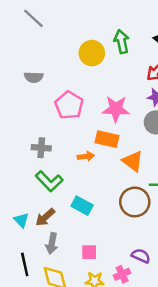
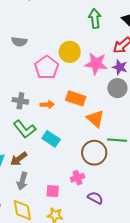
yellow circle: (92, 53) -> (70, 52), moved
pink star: (116, 109) -> (96, 64), moved
orange arrow: (86, 156) -> (47, 105), moved
cyan rectangle: (82, 206) -> (51, 139), moved
pink cross: (122, 274) -> (78, 178), moved

